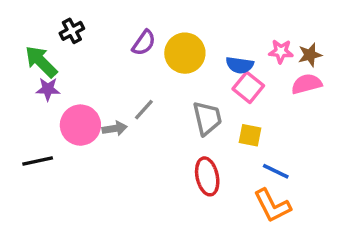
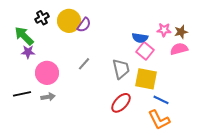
yellow circle: (185, 53) -> (69, 21), moved
gray arrow: (115, 128) -> (48, 97), moved
yellow square: (250, 135) -> (146, 79), size x1.6
red ellipse: (207, 176) -> (121, 103), turned 55

